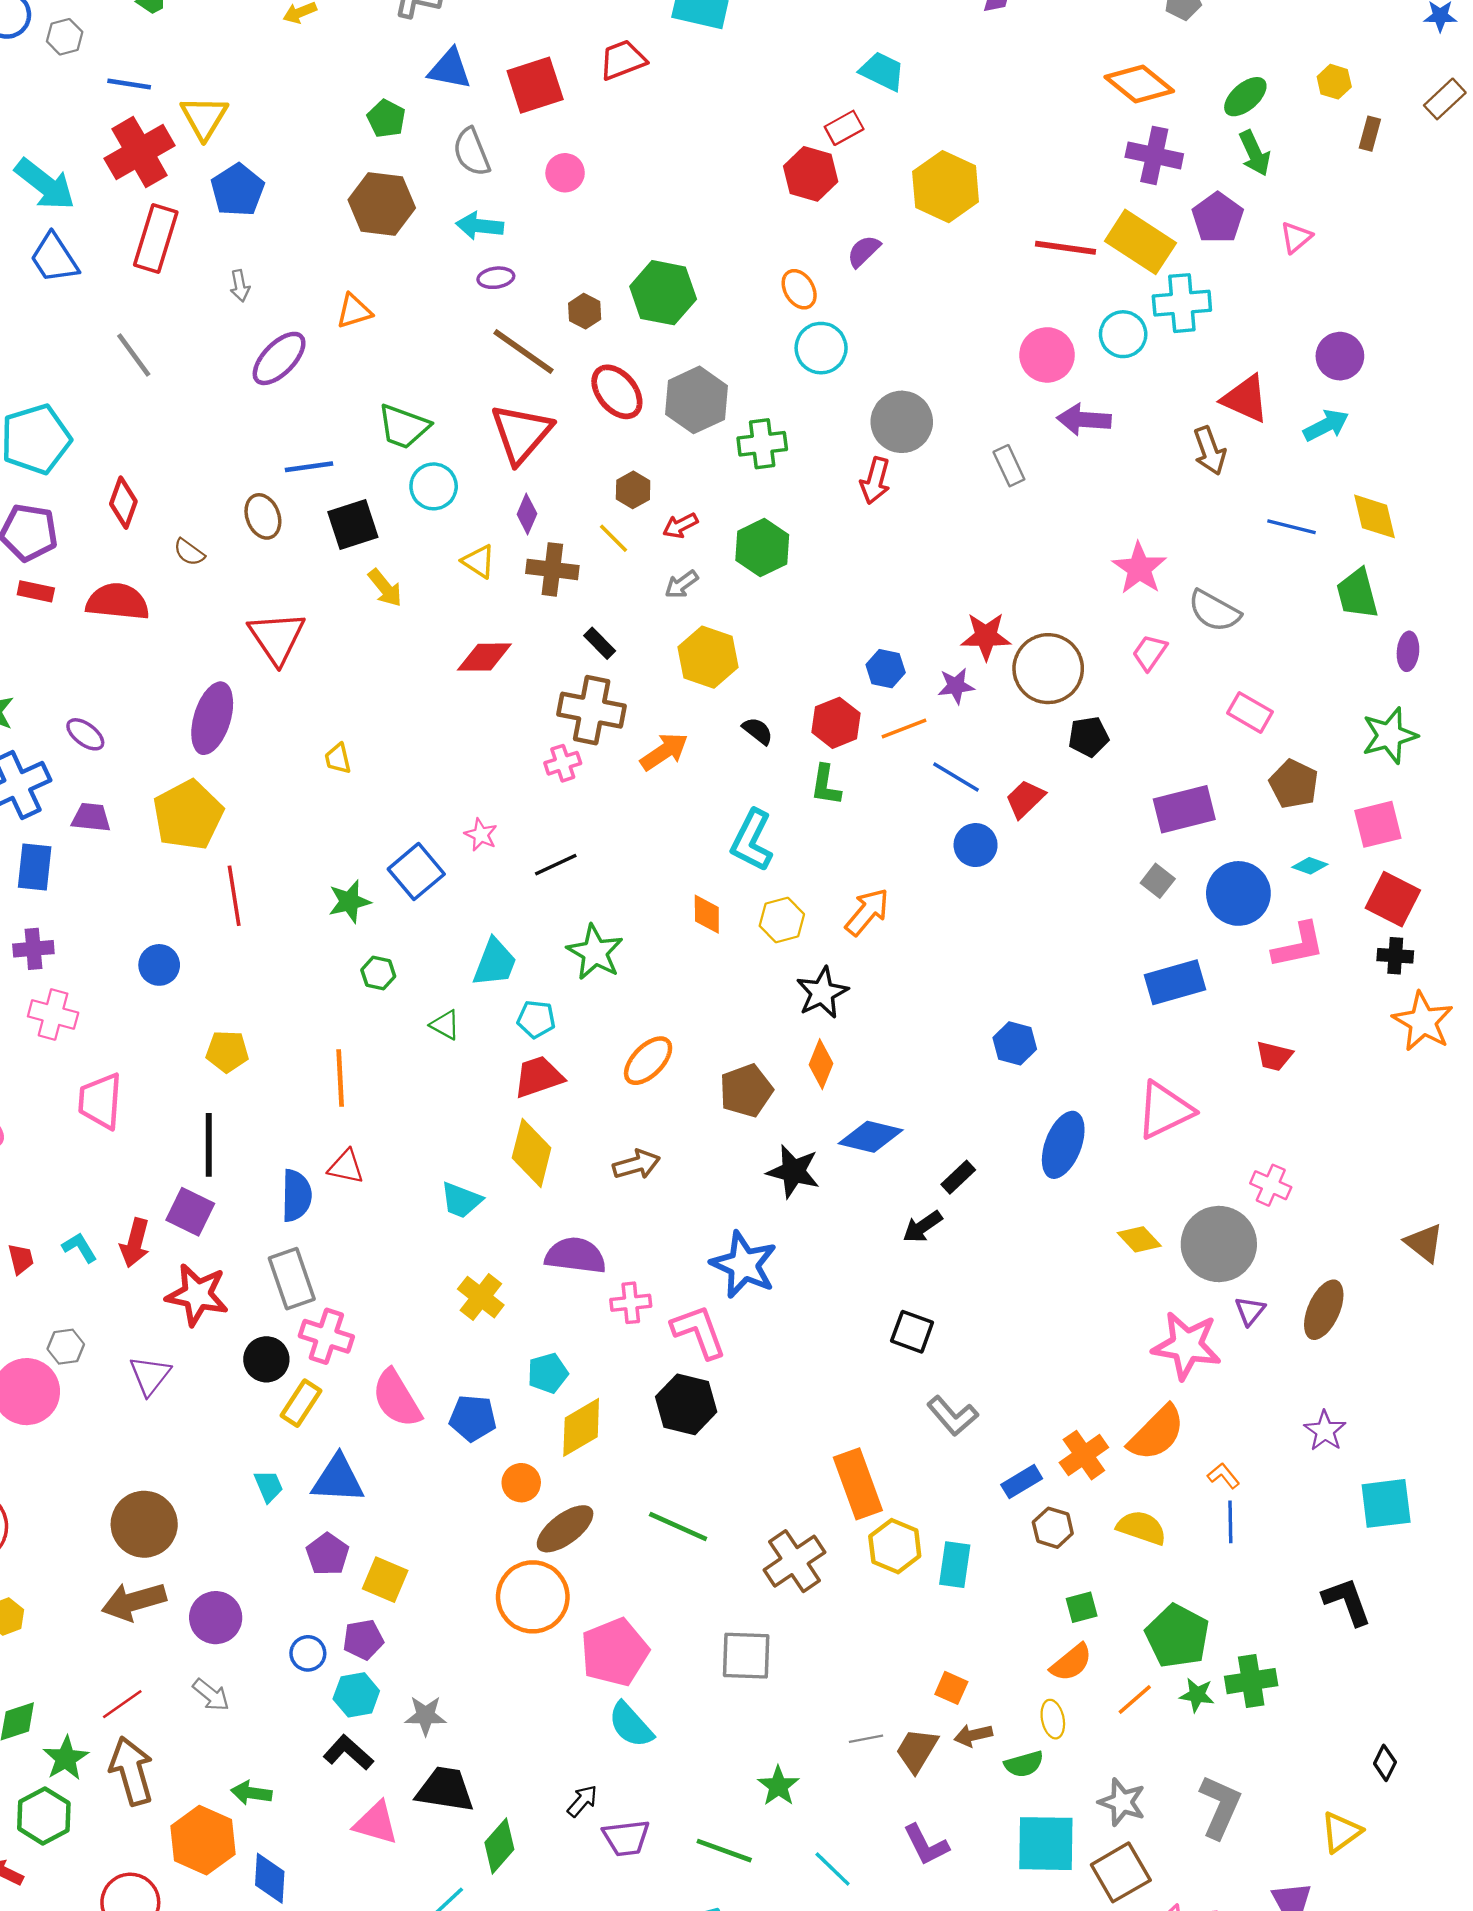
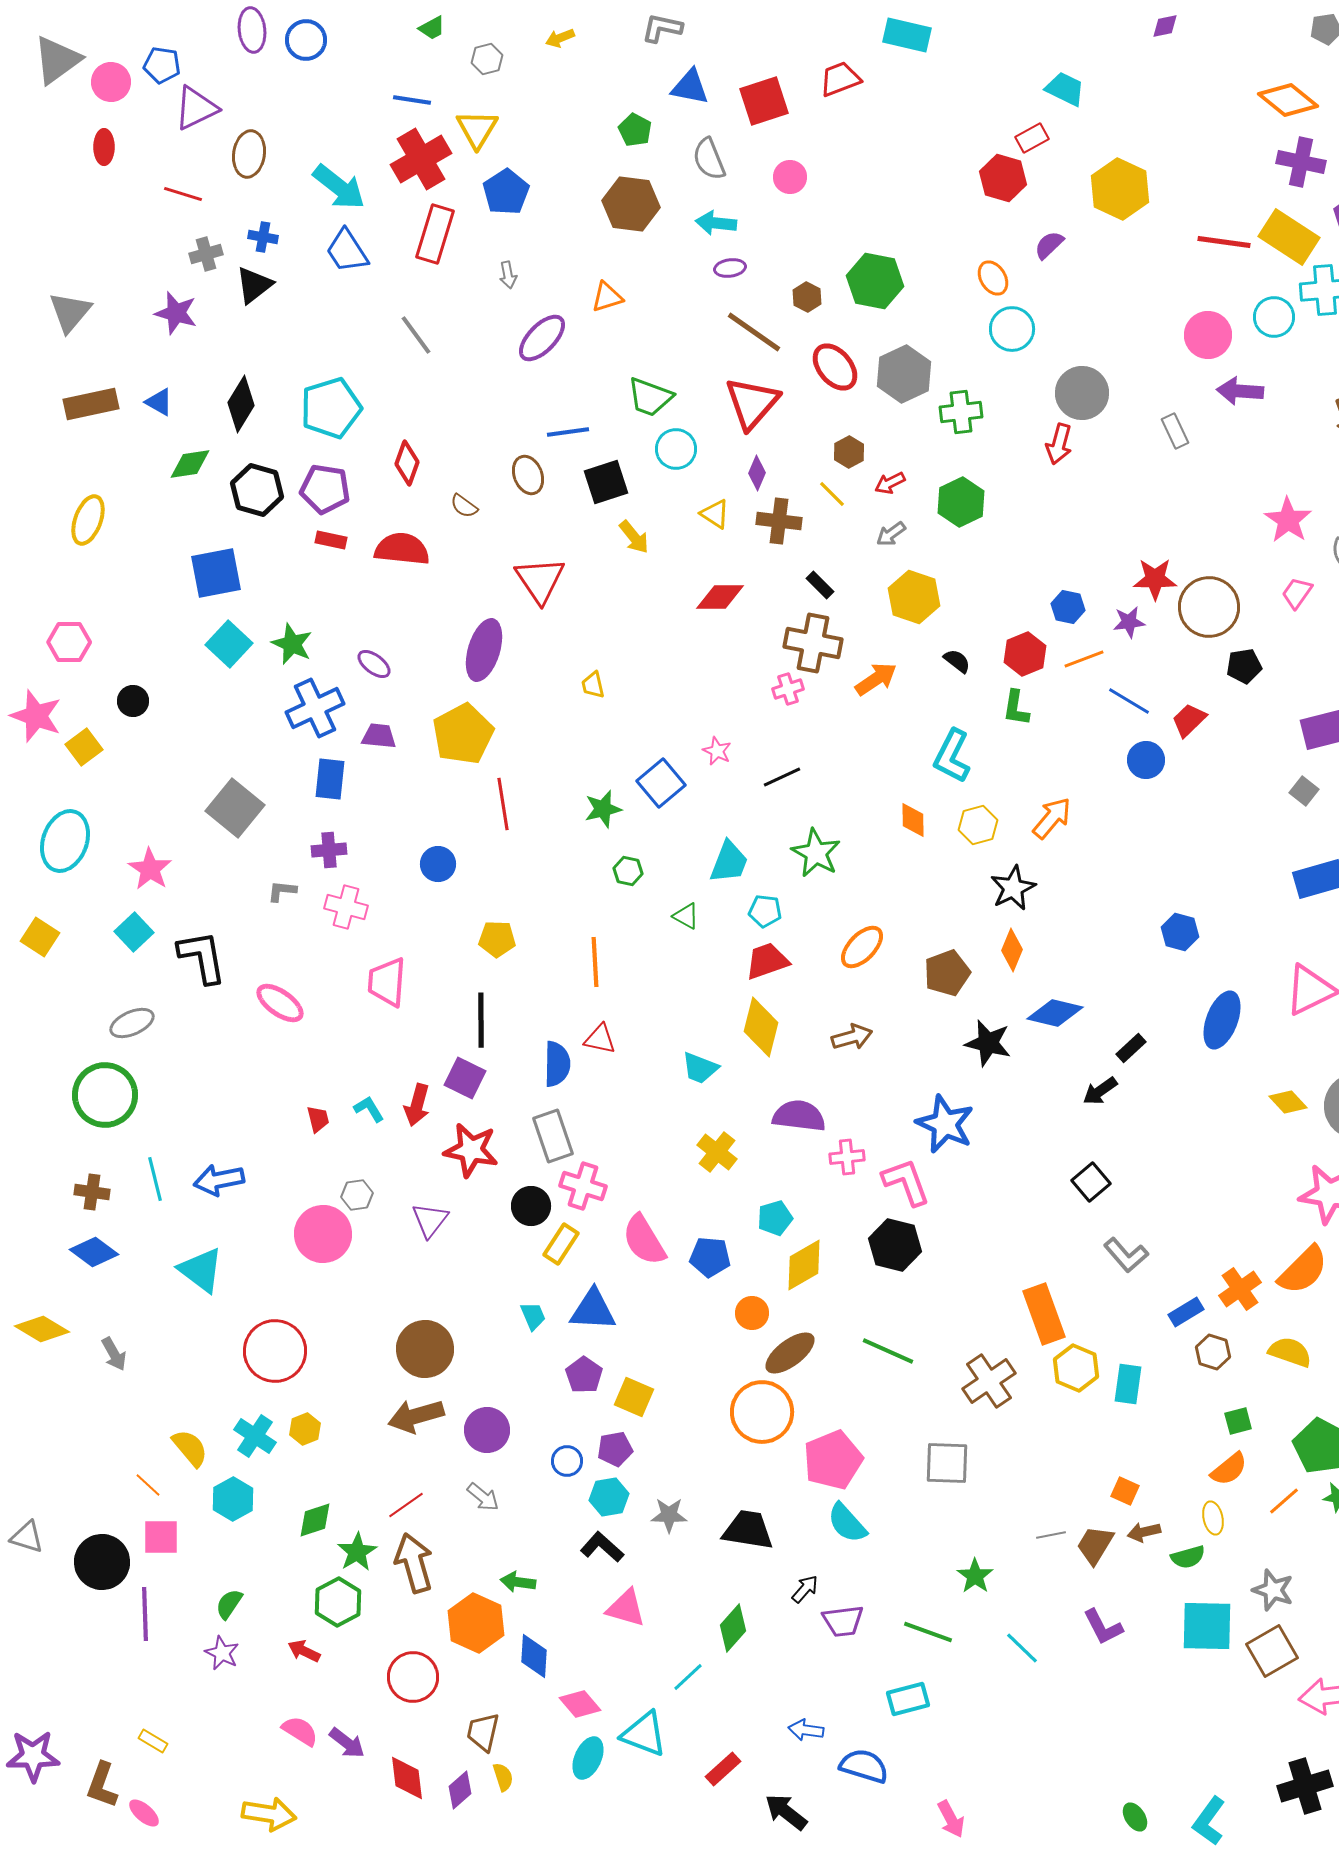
gray hexagon: (65, 37) -> (487, 59), moved
black square: (912, 1332) -> (1091, 1182), turned 30
black trapezoid: (445, 1789) -> (748, 1530), moved

